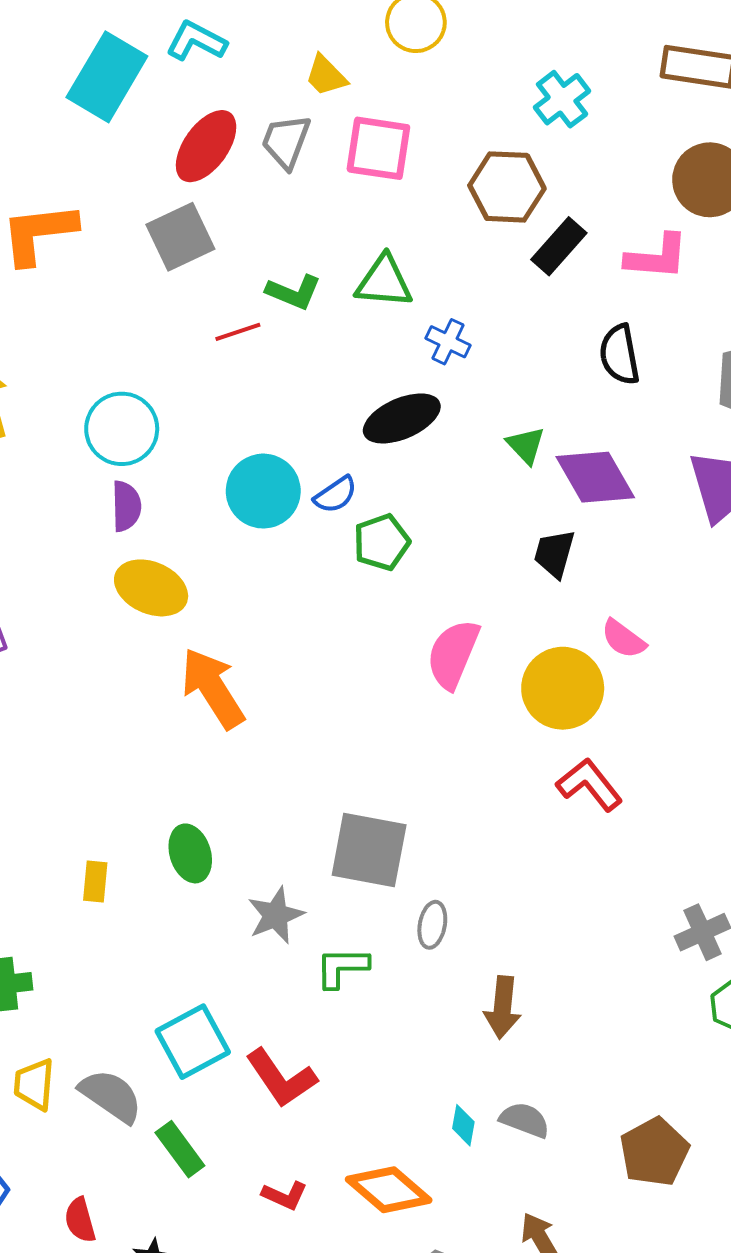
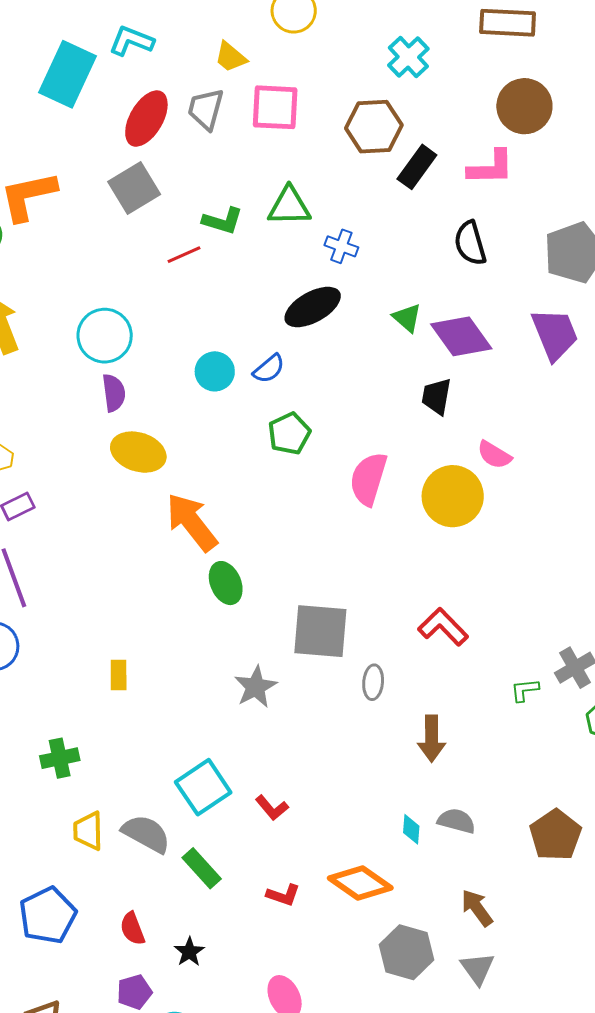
cyan circle: (263, 491) -> (215, 371), size x0.7
green pentagon: (382, 542) -> (289, 434), moved
red L-shape: (589, 785) -> (443, 627), moved
green ellipse: (190, 853) -> (226, 583), moved
green L-shape: (342, 967) -> (525, 690), moved, size x0.7
red L-shape: (281, 1078) -> (272, 808), size x0.6

